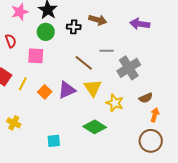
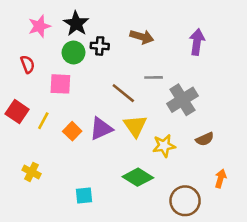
purple arrow: (140, 24) -> (197, 42), turned 90
black cross: (74, 27) -> (100, 46), moved
yellow star: (115, 103) -> (164, 146), turned -30
orange arrow: (155, 115) -> (220, 178), moved
brown circle: (151, 141) -> (185, 201), moved

